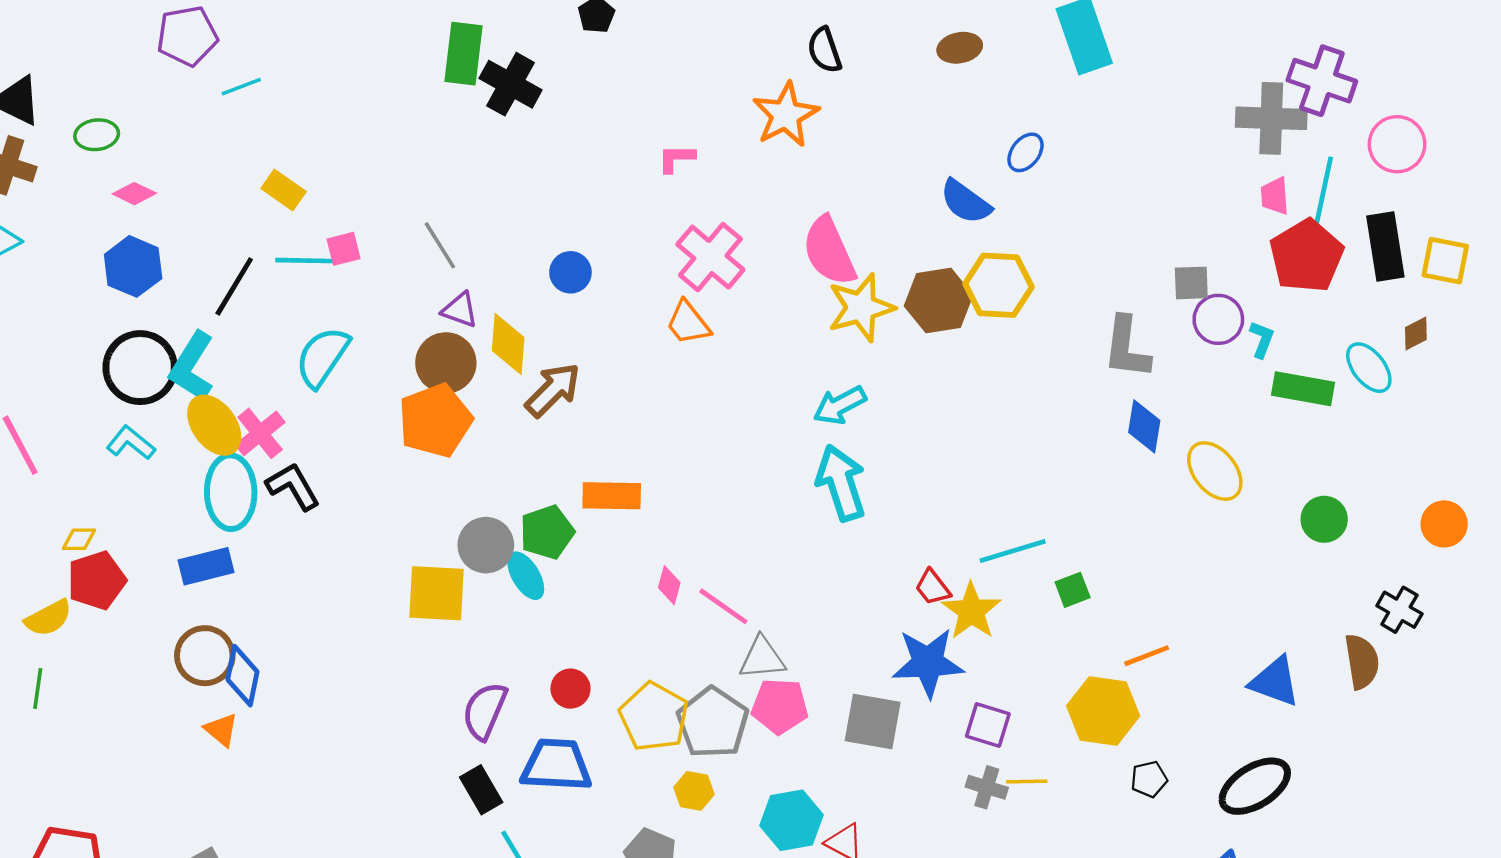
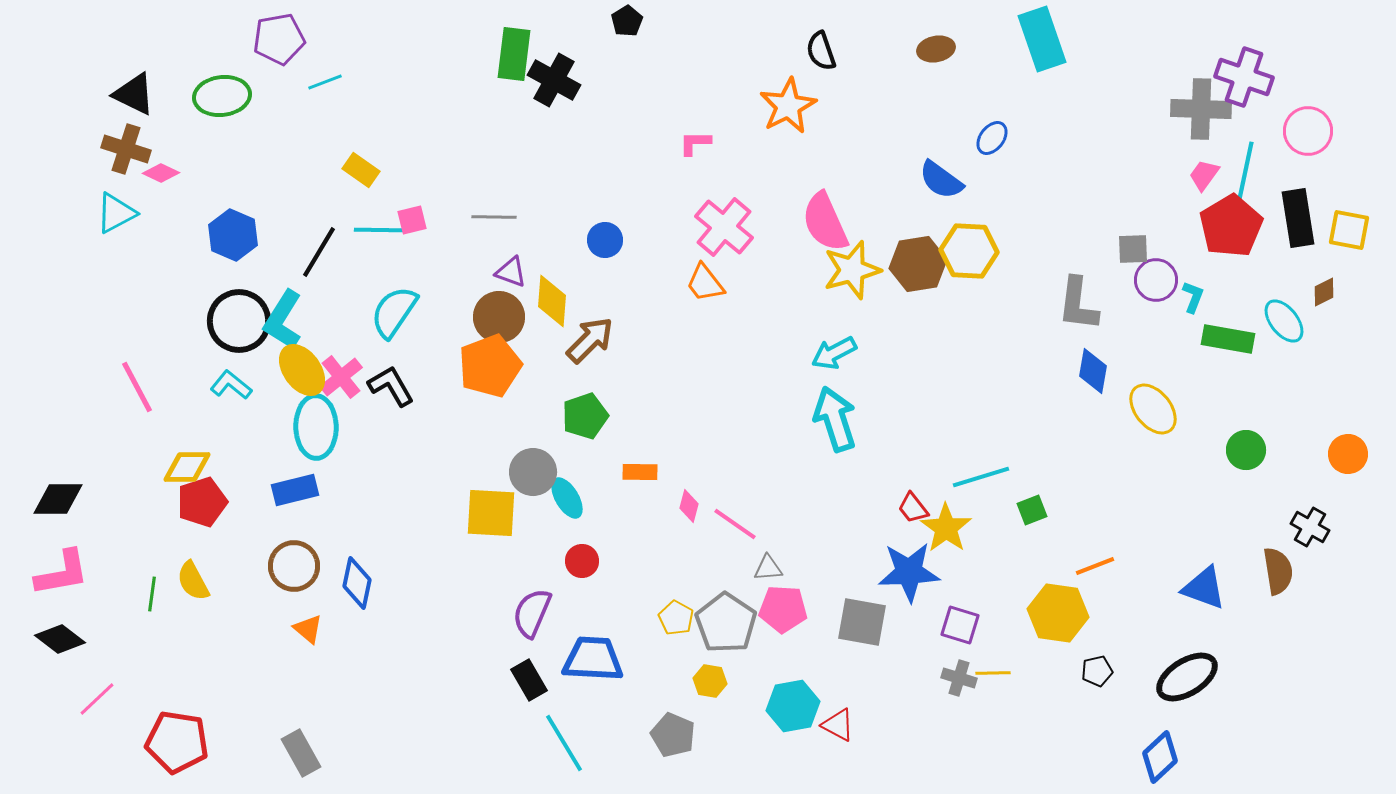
green ellipse: (97, 135) -> (222, 96), moved, size x1.5
pink diamond: (134, 194) -> (161, 173), moved
pink trapezoid: (1275, 196) -> (1204, 175), turned 40
gray line: (440, 245) -> (494, 217), turned -57
black L-shape: (293, 486) -> (391, 386), moved
orange rectangle: (612, 496) -> (640, 472), moved, size x0.7
green pentagon: (547, 532) -> (585, 416), moved
yellow diamond: (79, 539) -> (187, 467), size x1.6
yellow semicircle: (48, 618) -> (193, 581), moved, turned 90
gray triangle: (762, 658) -> (768, 568), size x0.7
blue diamond: (242, 676) -> (357, 583), moved
red circle: (570, 689) -> (582, 561), moved
yellow pentagon: (654, 717) -> (676, 618), size x0.6

